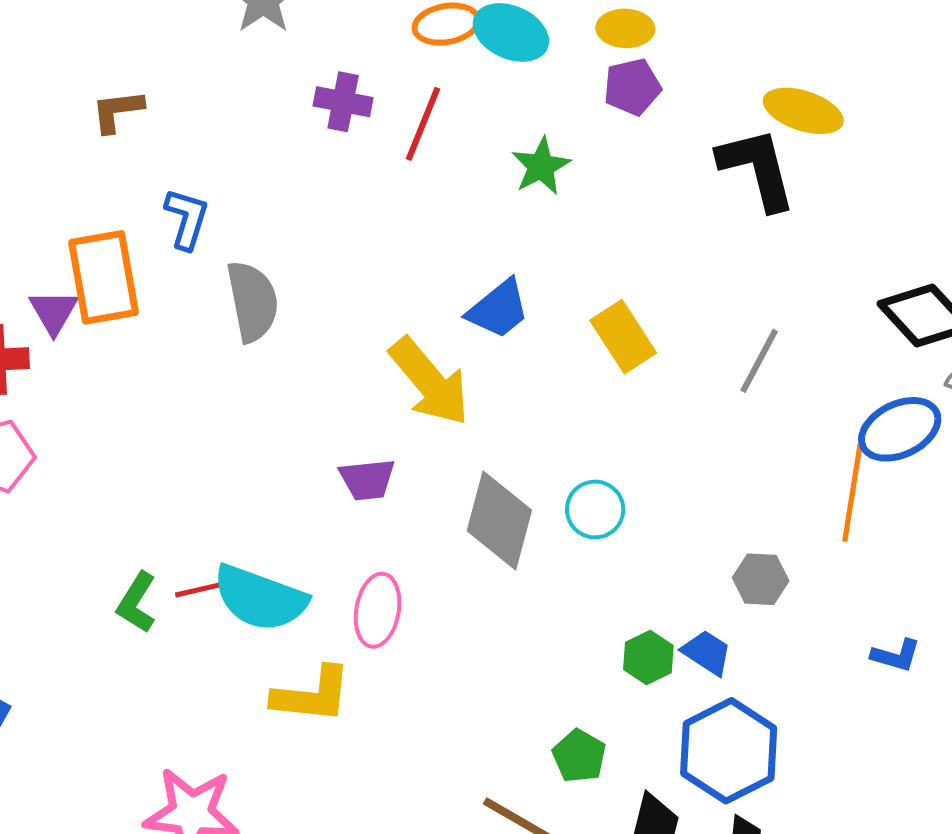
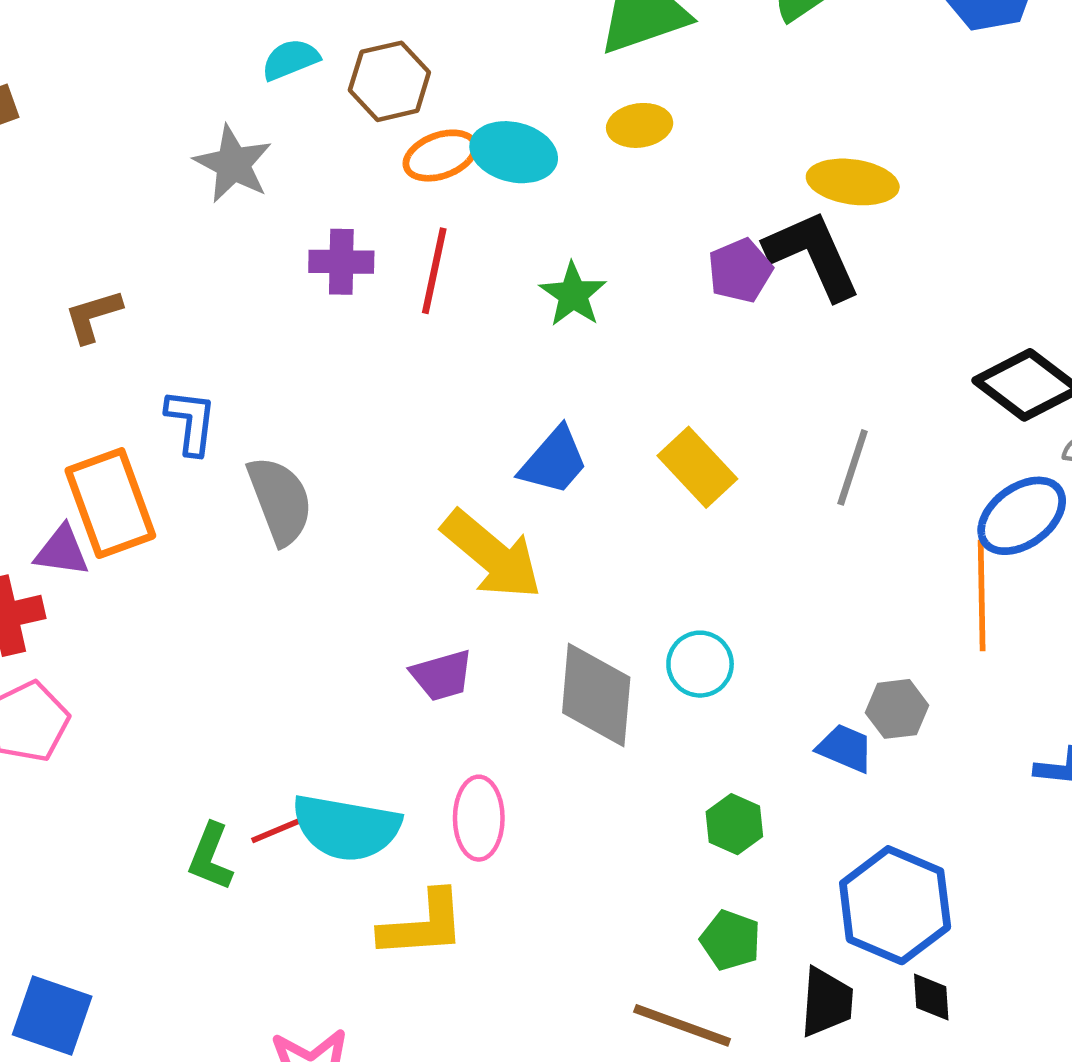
purple pentagon: (632, 87) -> (740, 271), moved
purple triangle: (54, 312) -> (62, 551), turned -42
blue trapezoid: (707, 653) -> (845, 748), moved
green hexagon: (648, 657) -> (734, 824), moved

